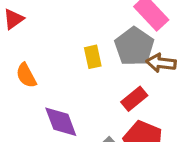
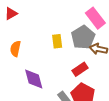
orange semicircle: (26, 75) -> (15, 49), turned 35

